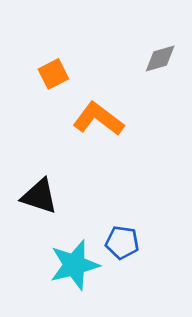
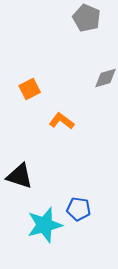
orange L-shape: (98, 119) -> (62, 121), size x0.7

